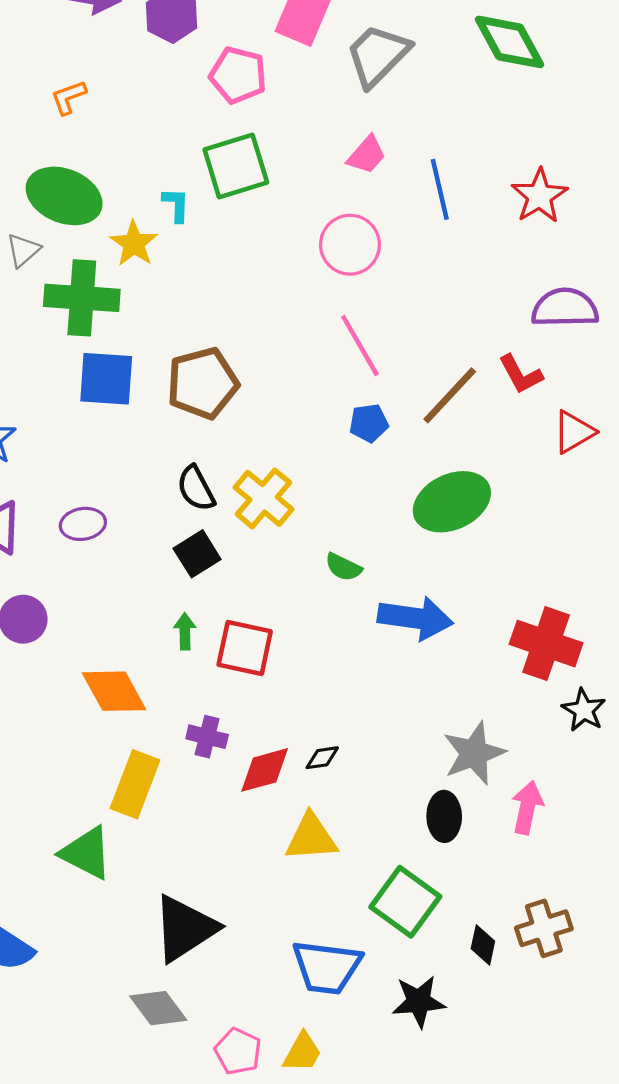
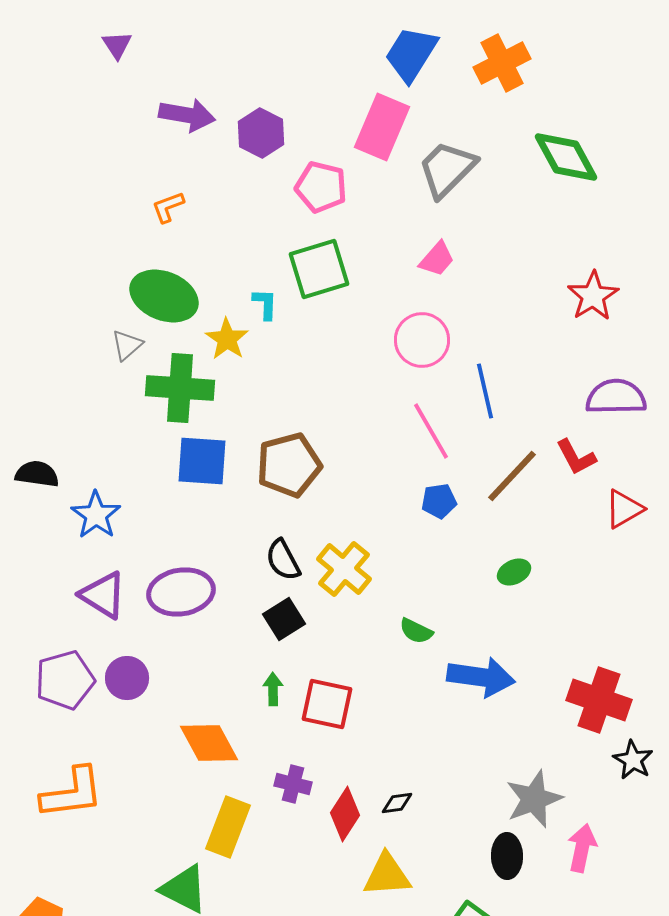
blue line: (440, 189) -> (485, 391), moved
green ellipse: (452, 502) -> (514, 572), size x0.5
purple ellipse: (83, 524) -> (181, 592), size x1.6
red diamond: (265, 770) -> (345, 814), turned -42

